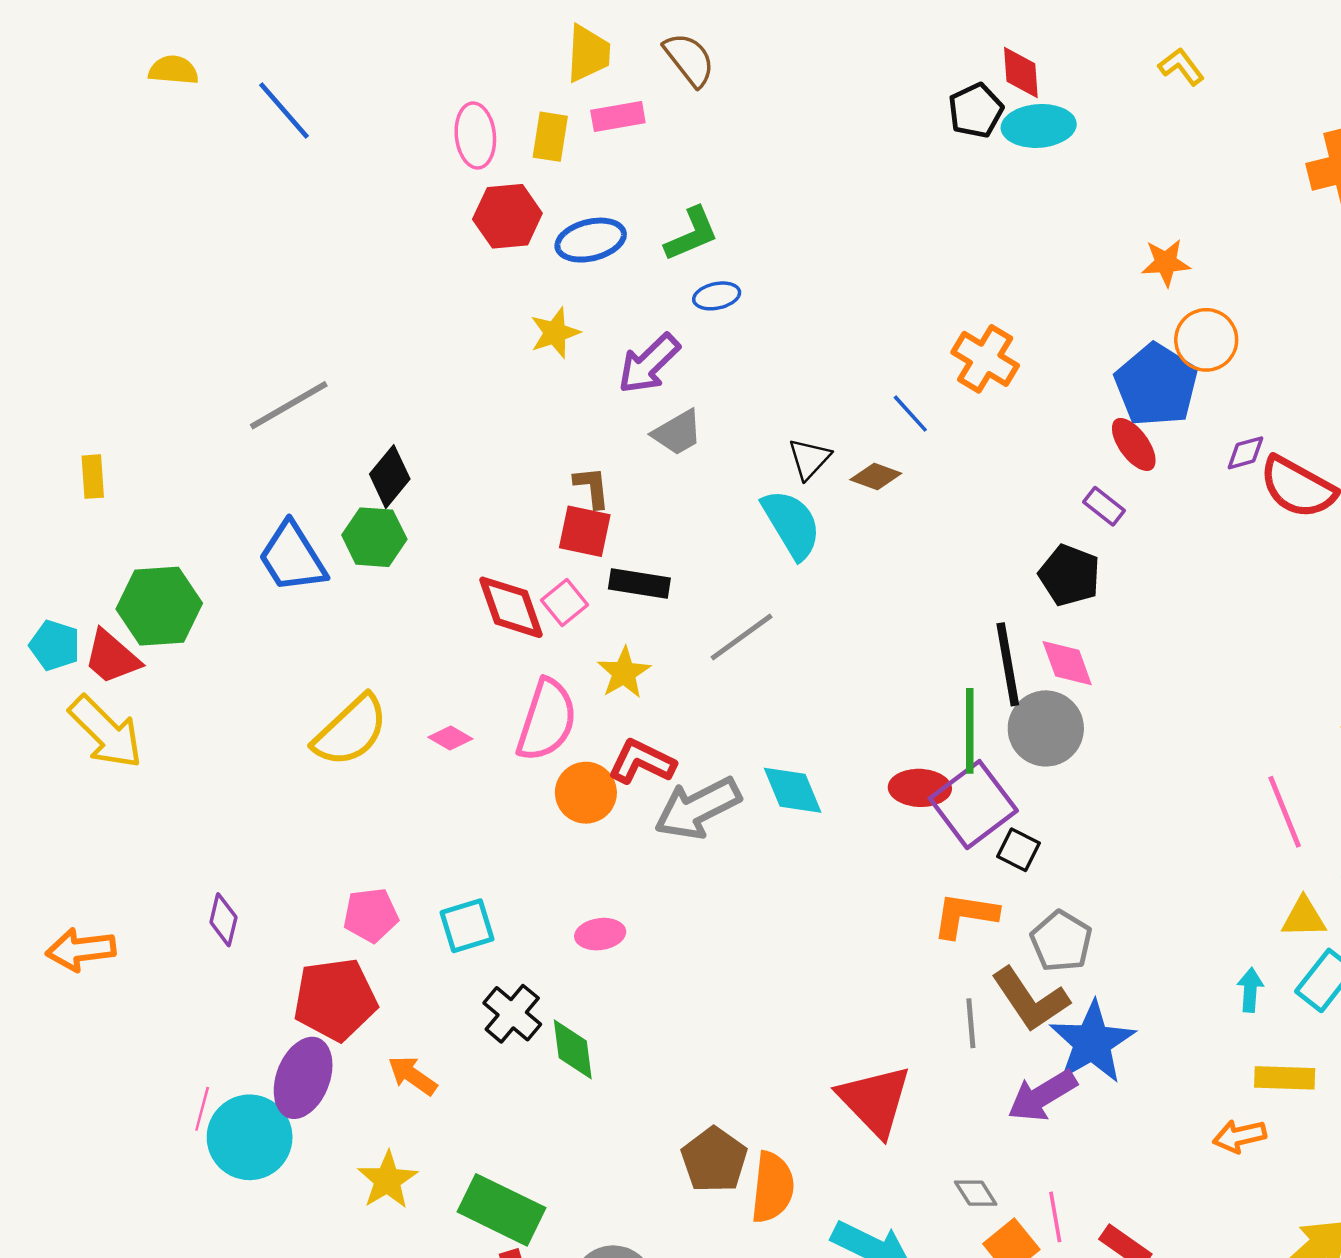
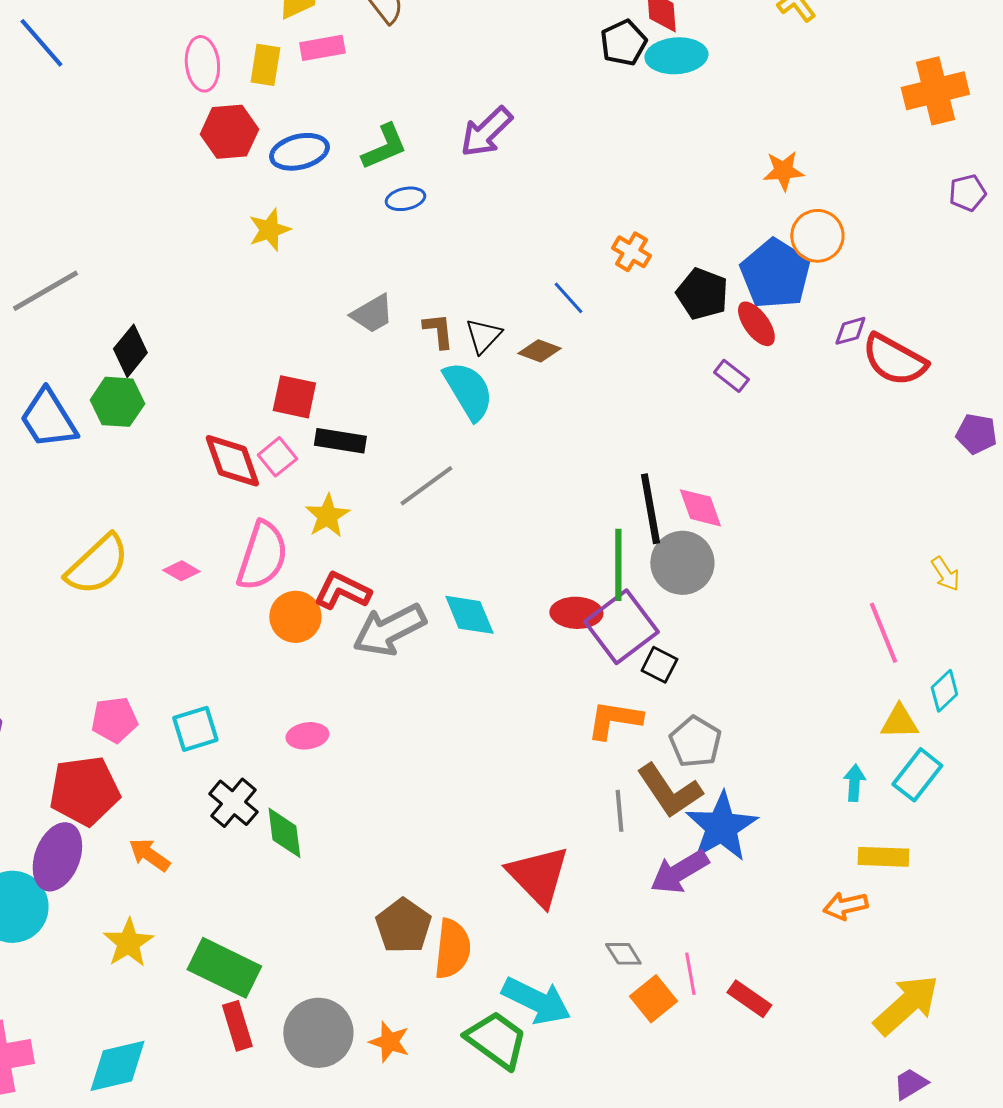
orange cross: (985, 359) -> (631, 252), size x0.7
purple arrow: (649, 364) -> (486, 132), moved
brown L-shape: (592, 487) -> (438, 331), moved
black pentagon: (1070, 575) -> (702, 294), moved

